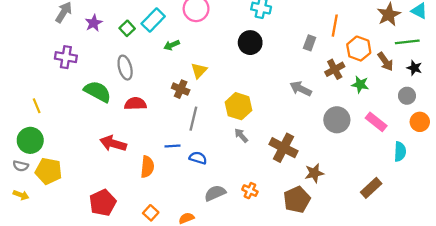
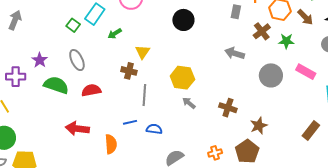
purple star: (94, 23) -> (40, 60), moved
purple cross: (66, 57) -> (16, 77), moved
brown cross: (283, 148) -> (228, 108), size x0.7
orange cross: (250, 191) -> (215, 153), moved, turned -32

